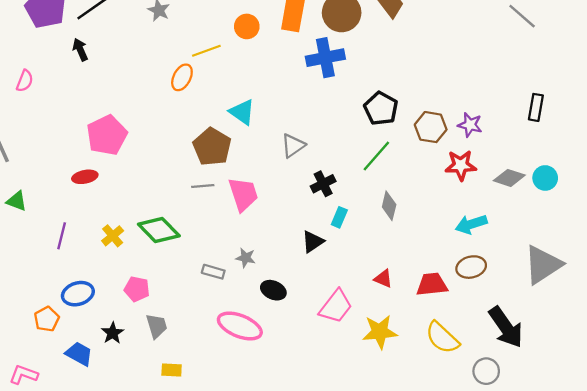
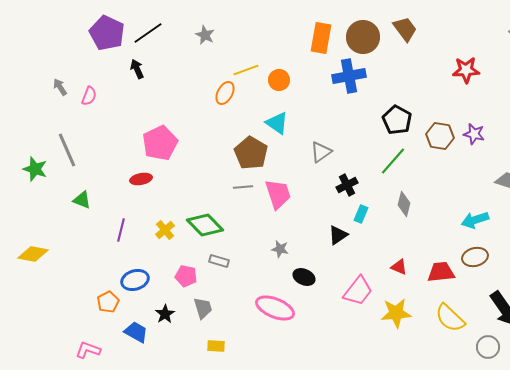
orange circle: (247, 26) -> (279, 80), moved
red star: (461, 165) -> (466, 70), moved
gray rectangle: (213, 272) -> (219, 261), moved

